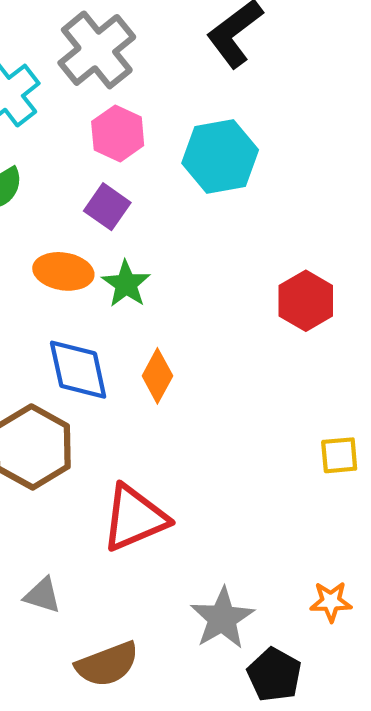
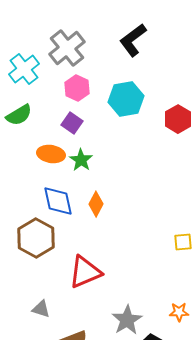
red hexagon: (306, 301) -> (178, 119), moved

